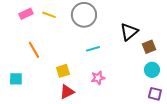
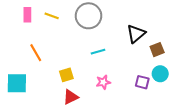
pink rectangle: (26, 14) -> (27, 15), turned -64
cyan square: (16, 79) -> (17, 83), size x1.5
purple square: (155, 94) -> (142, 82), moved

